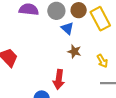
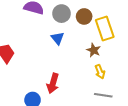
blue triangle: (67, 28) -> (58, 38), moved
brown star: (74, 51) -> (94, 50), moved

